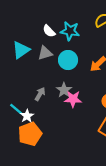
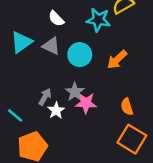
cyan star: (70, 31) -> (98, 20), moved
gray triangle: (45, 53) -> (51, 46), turned 42
white star: (27, 116) -> (56, 110), moved

